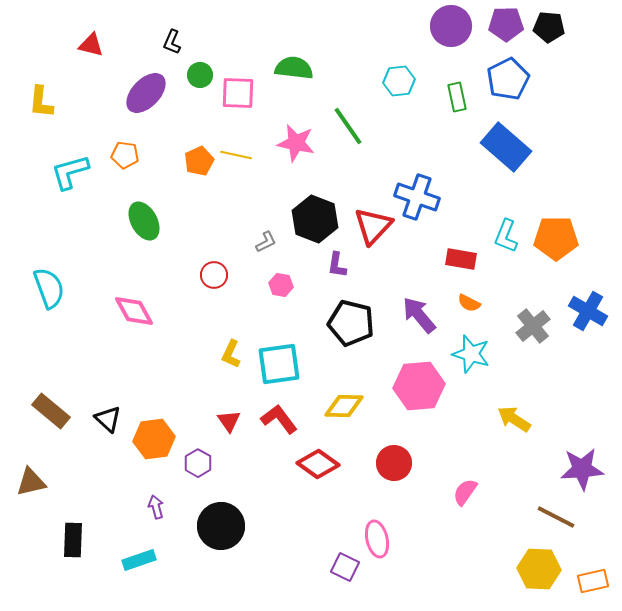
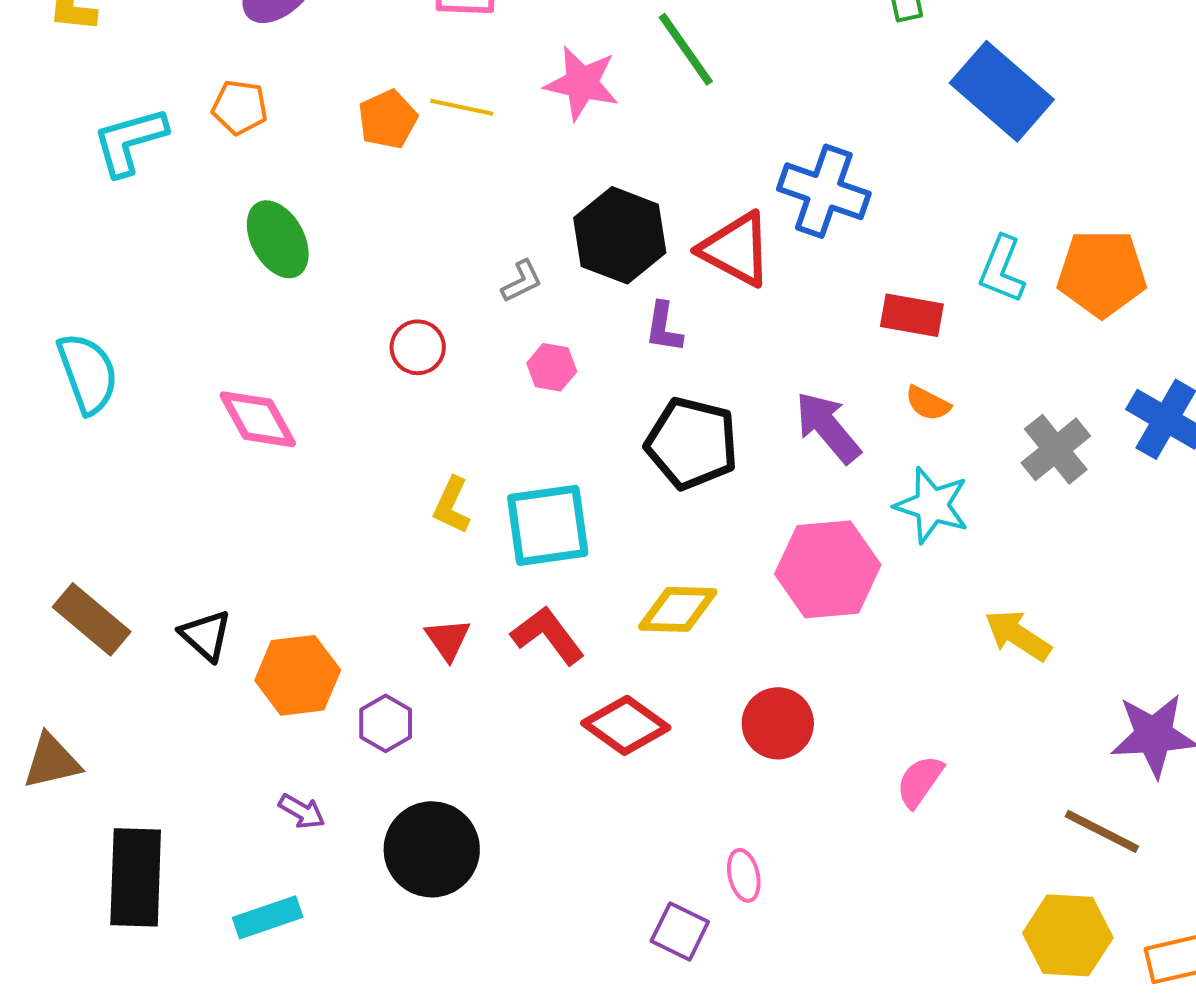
red triangle: (373, 226) -> (736, 249), turned -45
purple arrow: (156, 507) -> (302, 811), turned 135
pink ellipse: (377, 539) -> (744, 875), size x0.7
black rectangle: (73, 540) -> (136, 877), size x1.4

